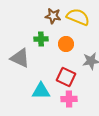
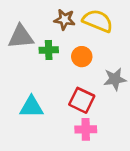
gray triangle: (20, 58) -> (21, 37), moved, turned -30
cyan triangle: (41, 91) -> (31, 107), moved

